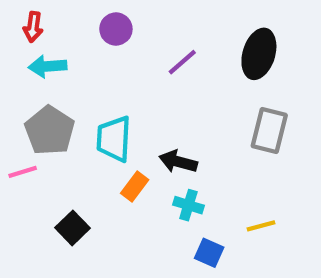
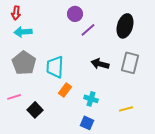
purple circle: (116, 29) -> (75, 14), moved
black arrow: (178, 162) -> (100, 64), moved
pink line: (23, 172) -> (14, 97), moved
blue square: (209, 253) -> (87, 123), moved

